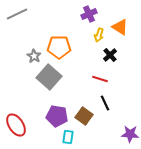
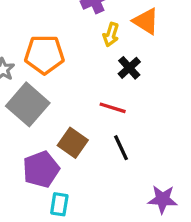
purple pentagon: (57, 116) -> (41, 169), turned -30
brown square: (84, 116) -> (73, 143), moved

